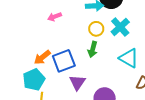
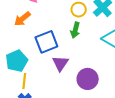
orange arrow: (42, 57) -> (22, 19), moved

